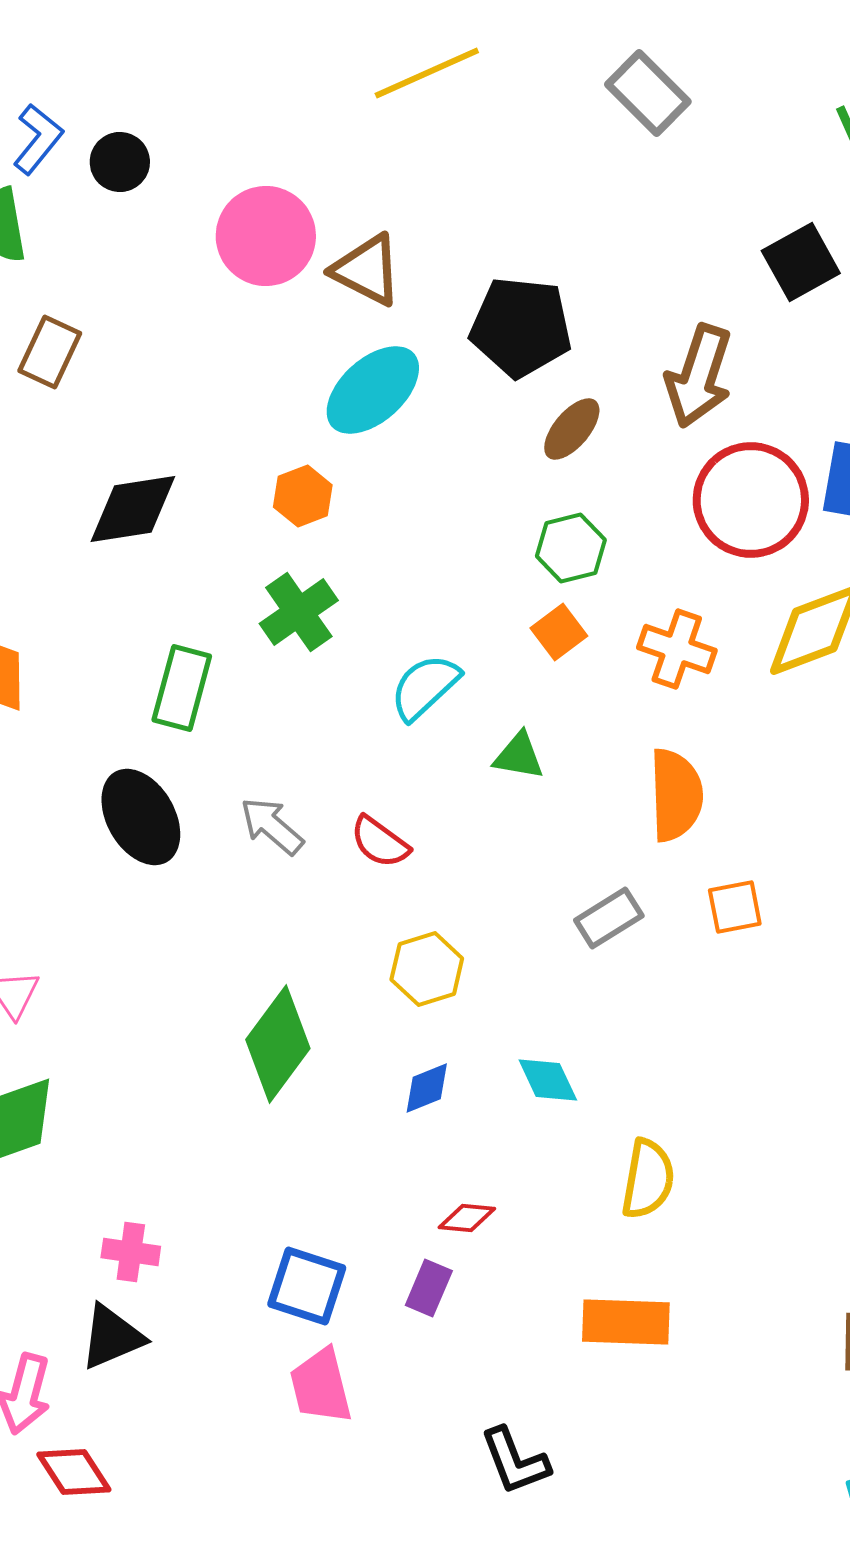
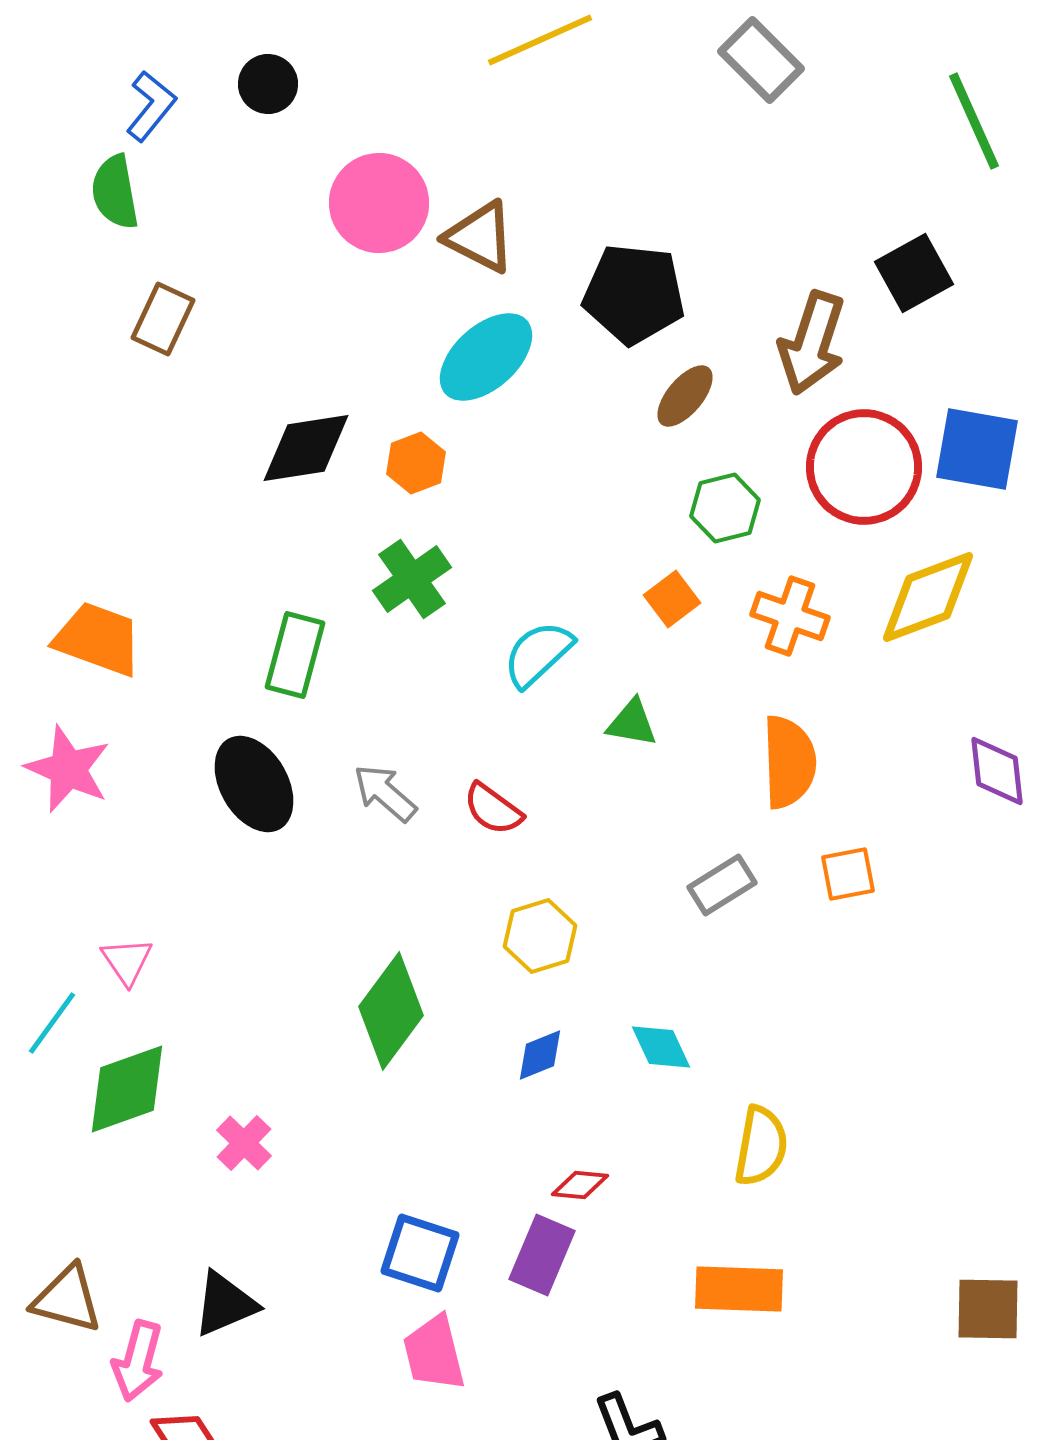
black circle: (120, 162) -> (268, 84), moved
black square: (801, 262) -> (914, 273), moved
black diamond: (133, 509) -> (306, 448), moved
green hexagon: (571, 548) -> (725, 508), moved
pink cross: (131, 1252) -> (244, 1143), moved, turned 36
purple rectangle: (429, 1288) -> (542, 1255), size x1.4

